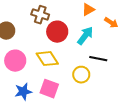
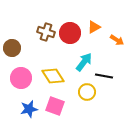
red circle: (57, 32) -> (70, 33), moved
cyan arrow: (85, 36) -> (84, 62), moved

